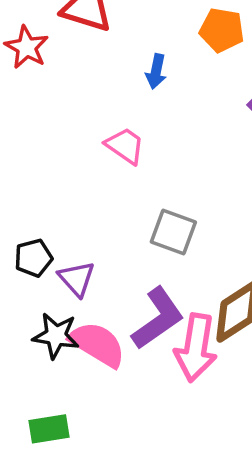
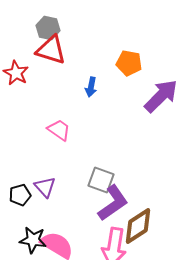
pink trapezoid: (125, 146) -> (59, 130), moved
purple triangle: (77, 279) -> (45, 187), moved
purple L-shape: (158, 318) -> (113, 203), moved

